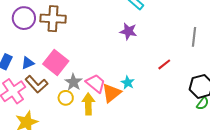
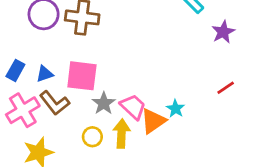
purple star: (128, 31) -> (223, 32), moved, turned 30
pink square: (56, 63) -> (82, 76), turned -35
yellow circle: (66, 98) -> (92, 137), moved

